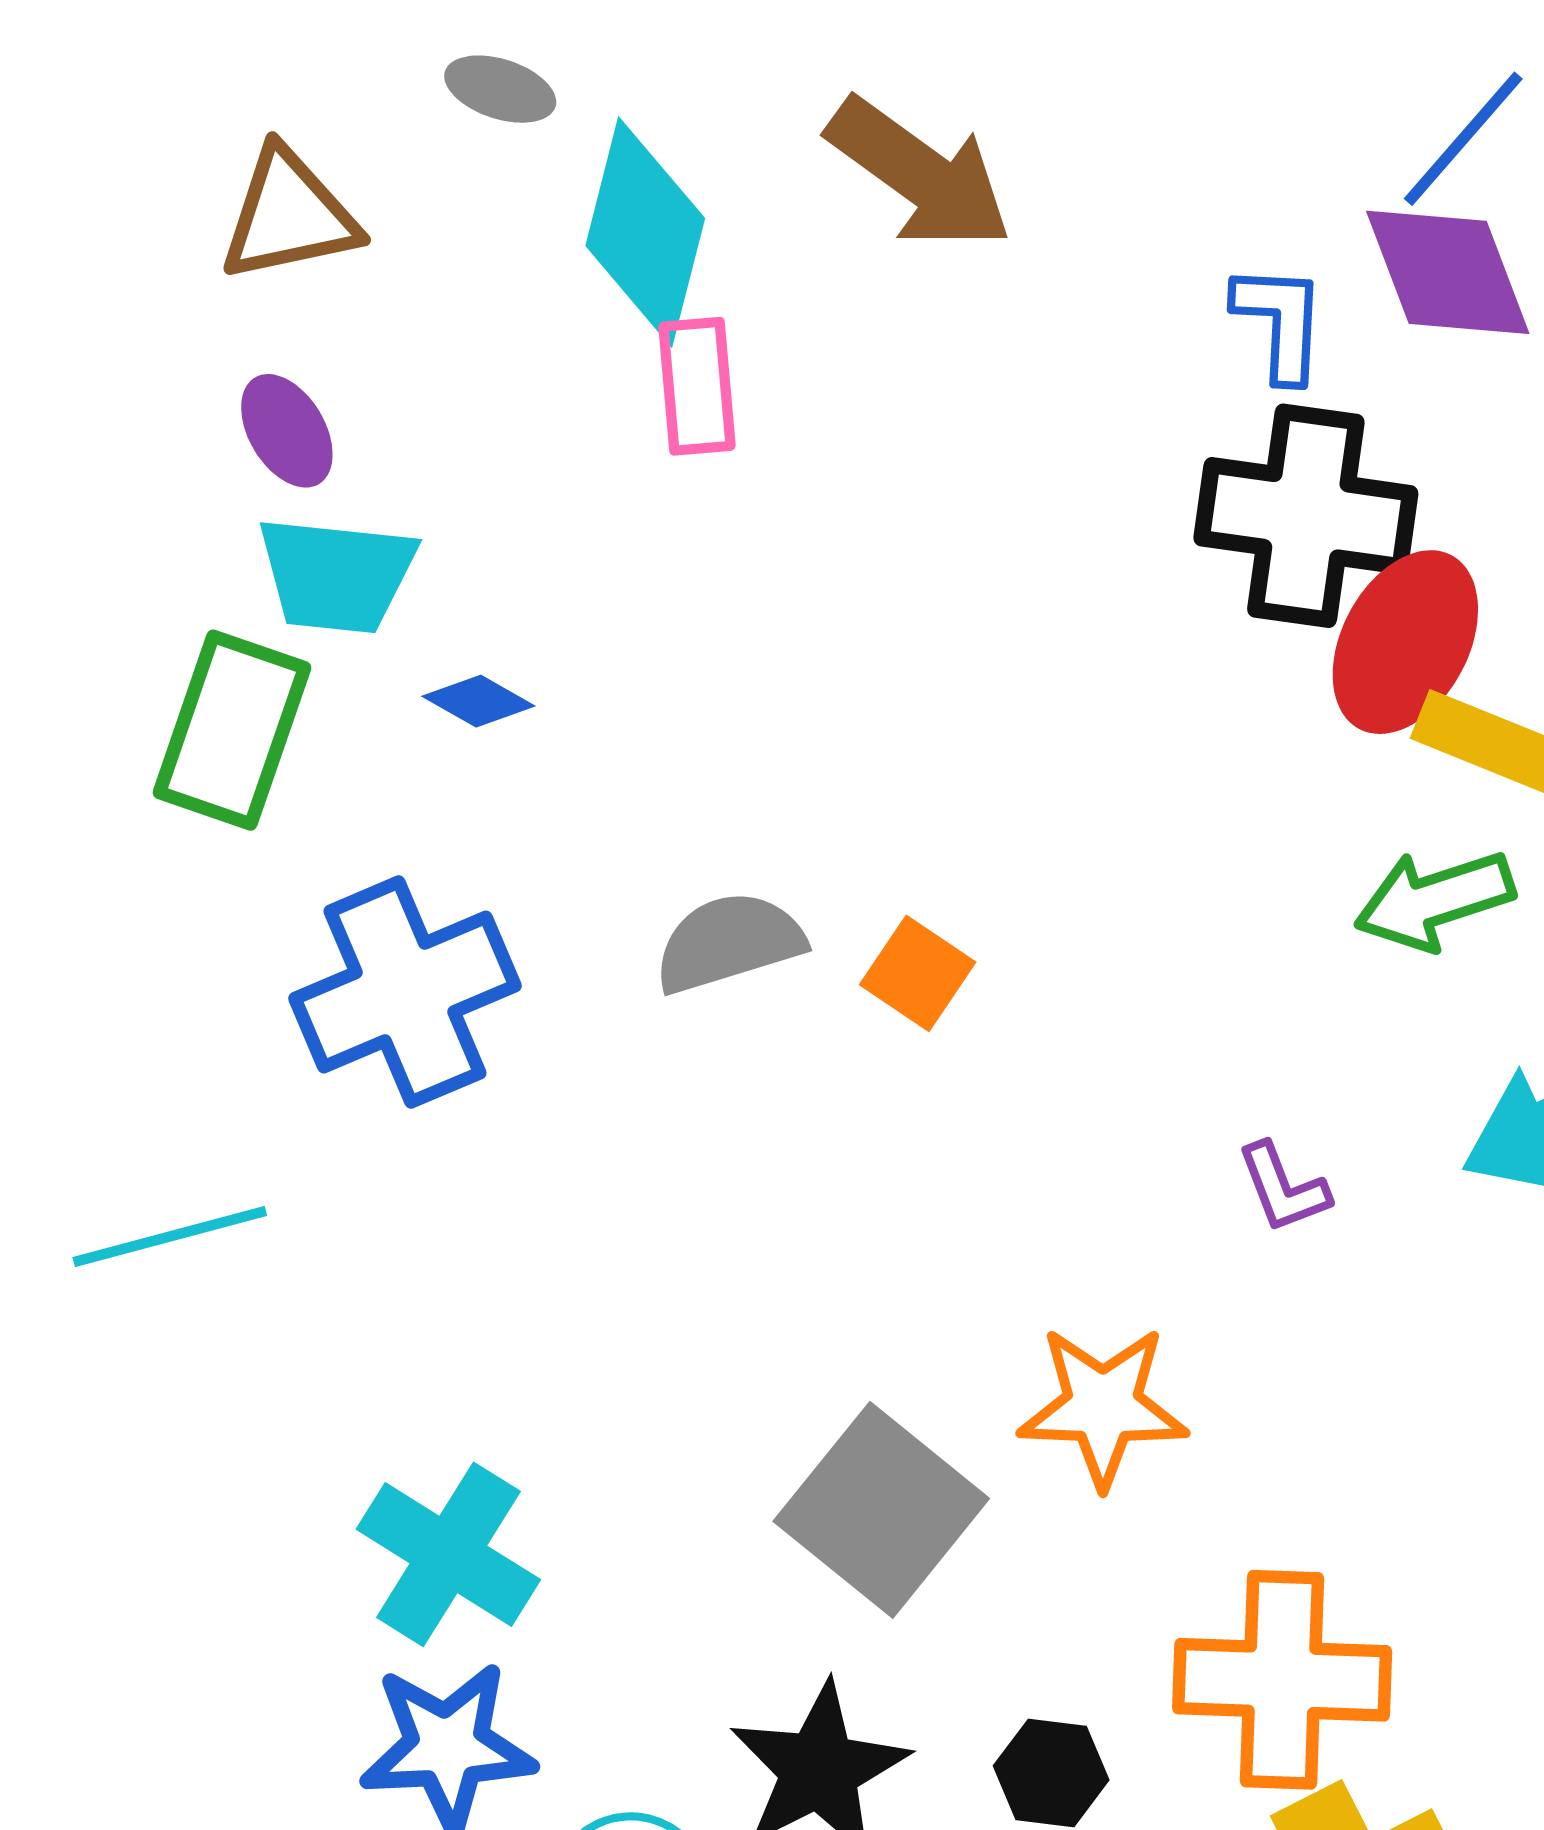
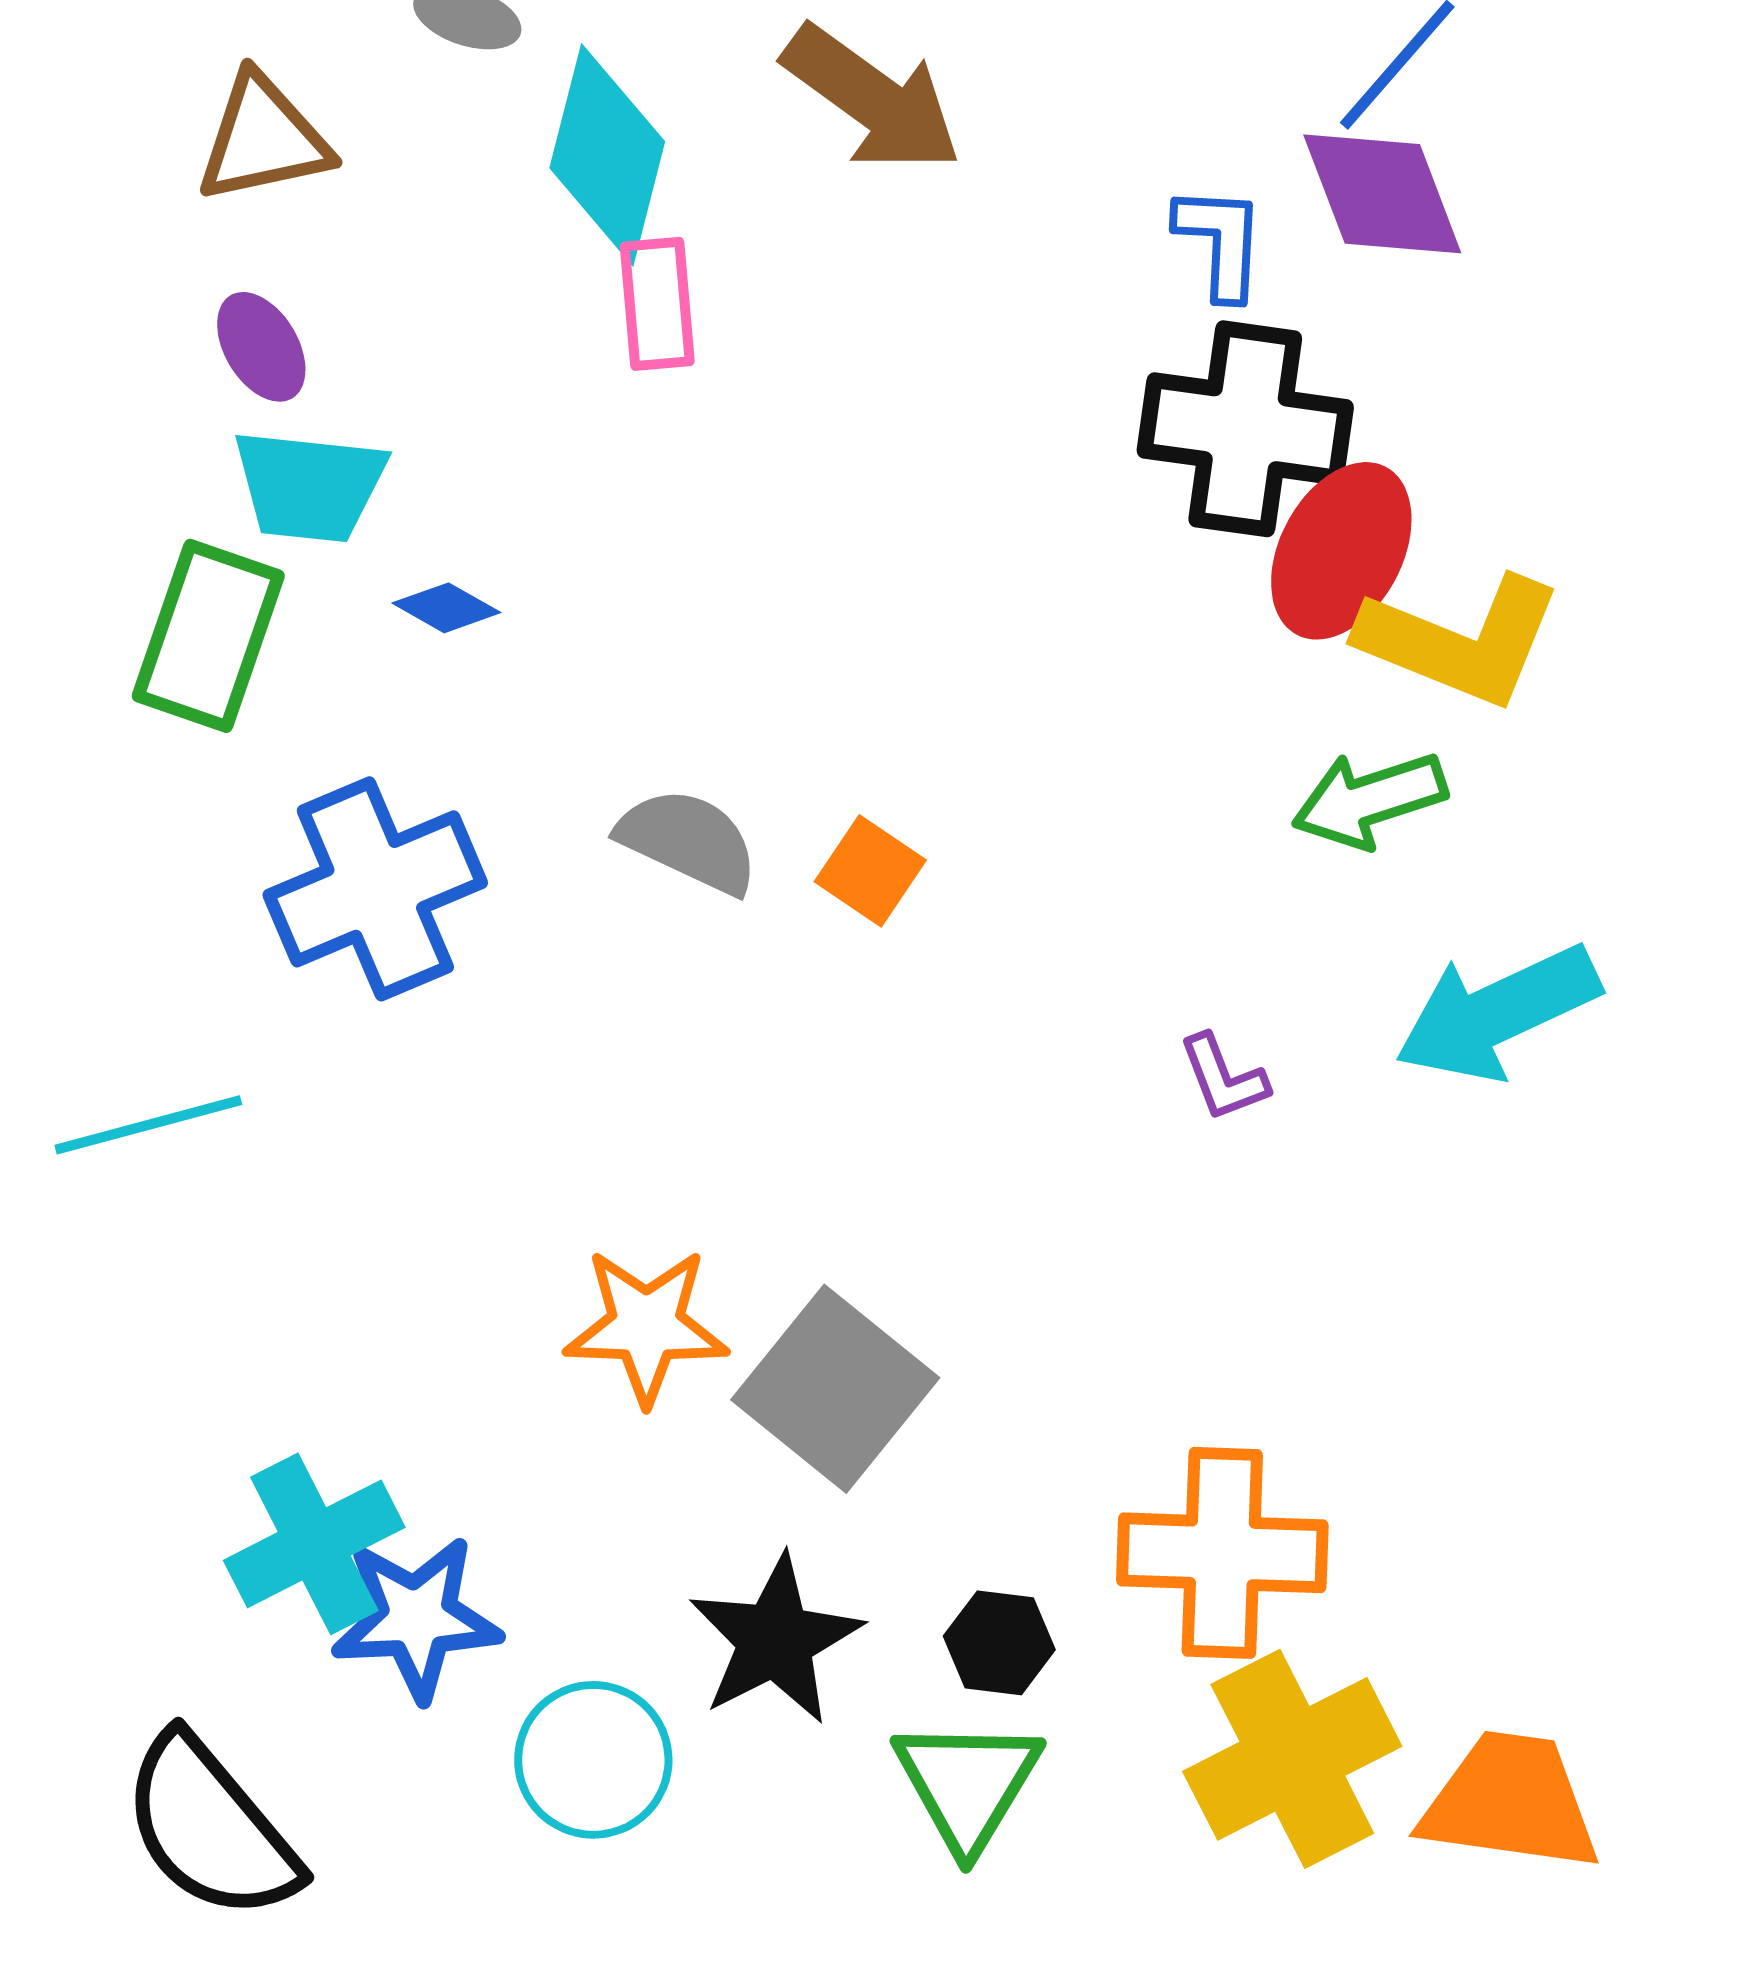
gray semicircle: (729, 942) -> (688, 841), turned 42
orange star: (1103, 1406) -> (646, 1326), moved
cyan cross: (448, 1554) -> (314, 1544), moved, turned 31

